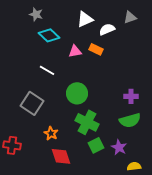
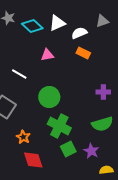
cyan diamond: (49, 35) -> (32, 26), moved
orange rectangle: (96, 49) -> (83, 53), moved
purple cross: (131, 96) -> (103, 92), moved

